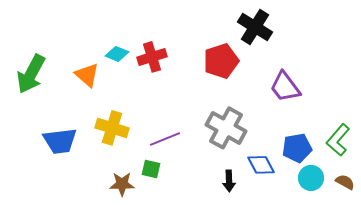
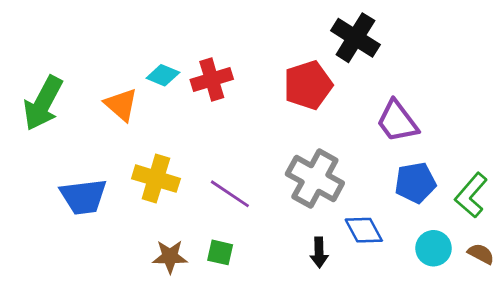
purple line: (165, 139) -> (230, 194), turned 56
blue pentagon: (297, 148) -> (415, 183), moved
green square: (151, 169) -> (220, 252), moved

